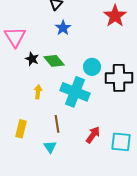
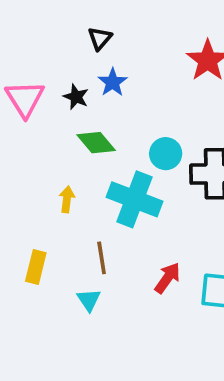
black star: (32, 59) -> (76, 97), moved

